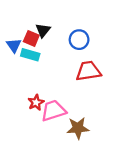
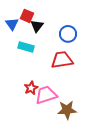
red square: (31, 38) -> (27, 16), moved
blue triangle: (14, 45) -> (12, 24), moved
red trapezoid: (88, 71) -> (62, 60), moved

